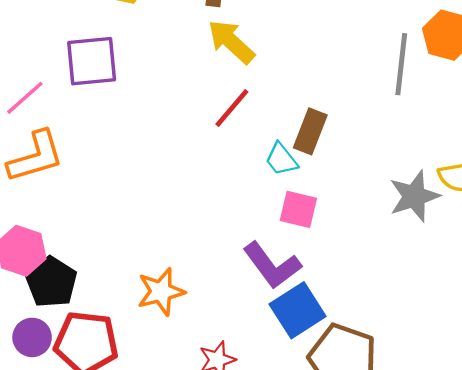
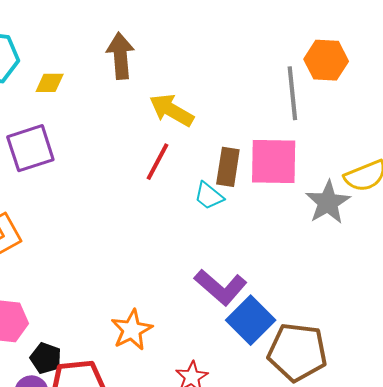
yellow arrow: (231, 42) -> (172, 110), moved
pink square: (298, 209) -> (274, 161), moved, size x1.6
black pentagon: (51, 282) -> (46, 358), moved, size x0.7

